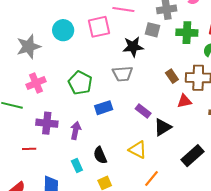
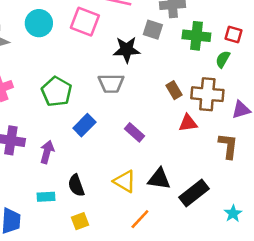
pink square: (99, 27) -> (85, 22), turned 30
blue rectangle: (104, 108) -> (84, 125), turned -30
black triangle: (163, 127) -> (159, 179), moved, turned 36
cyan rectangle: (77, 165) -> (46, 197), turned -72

